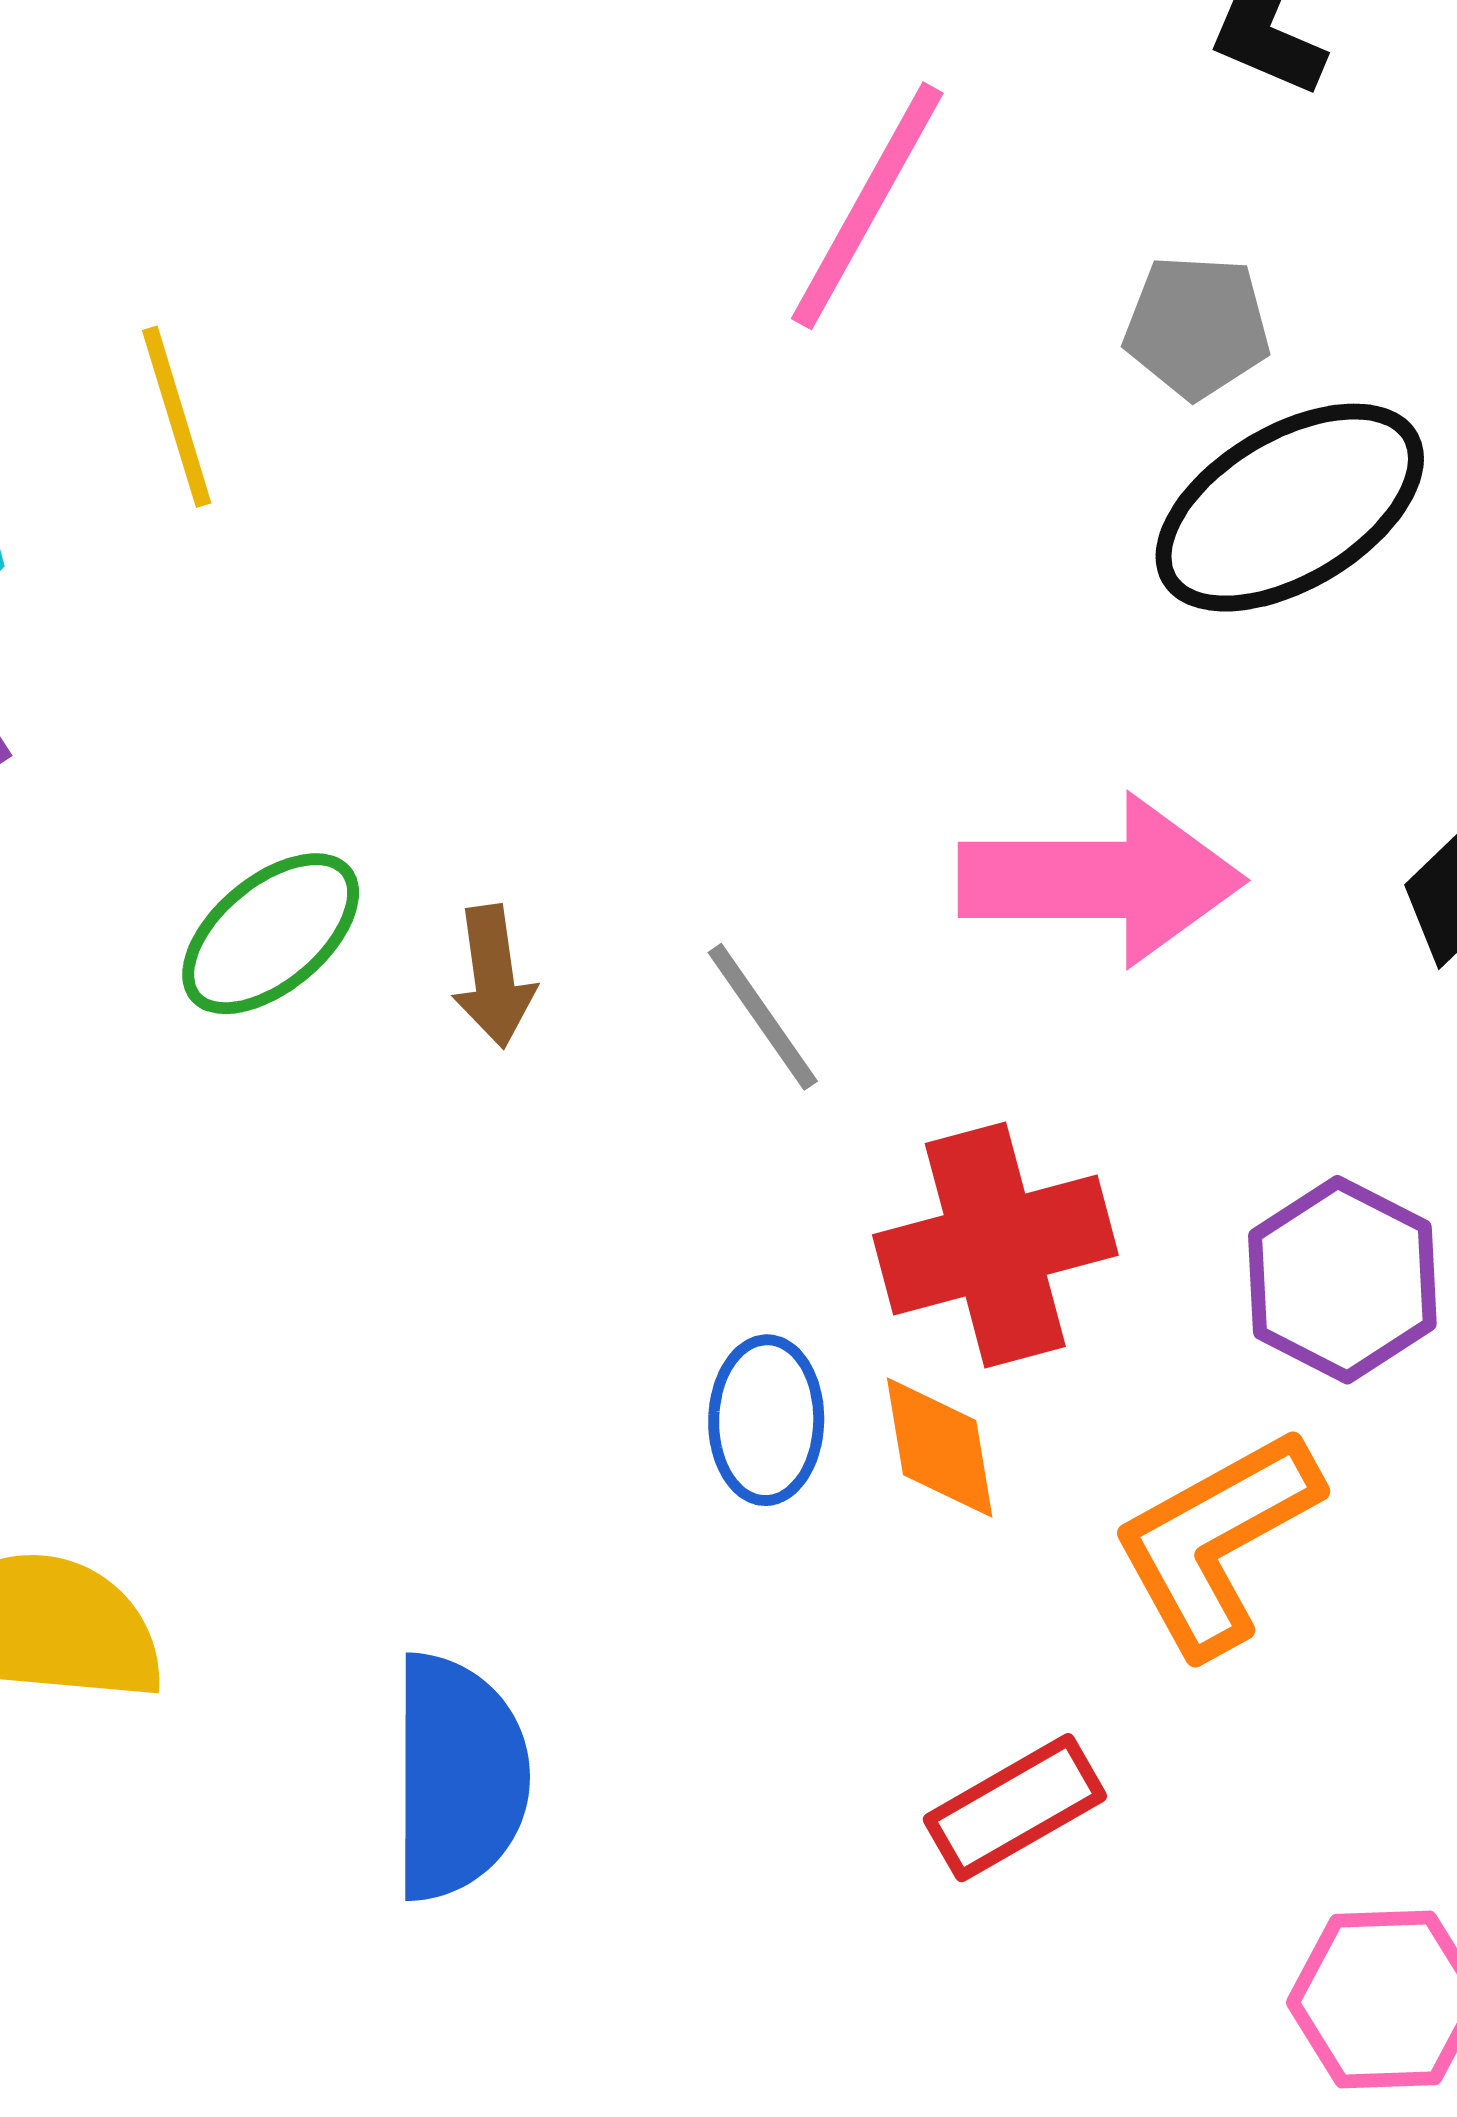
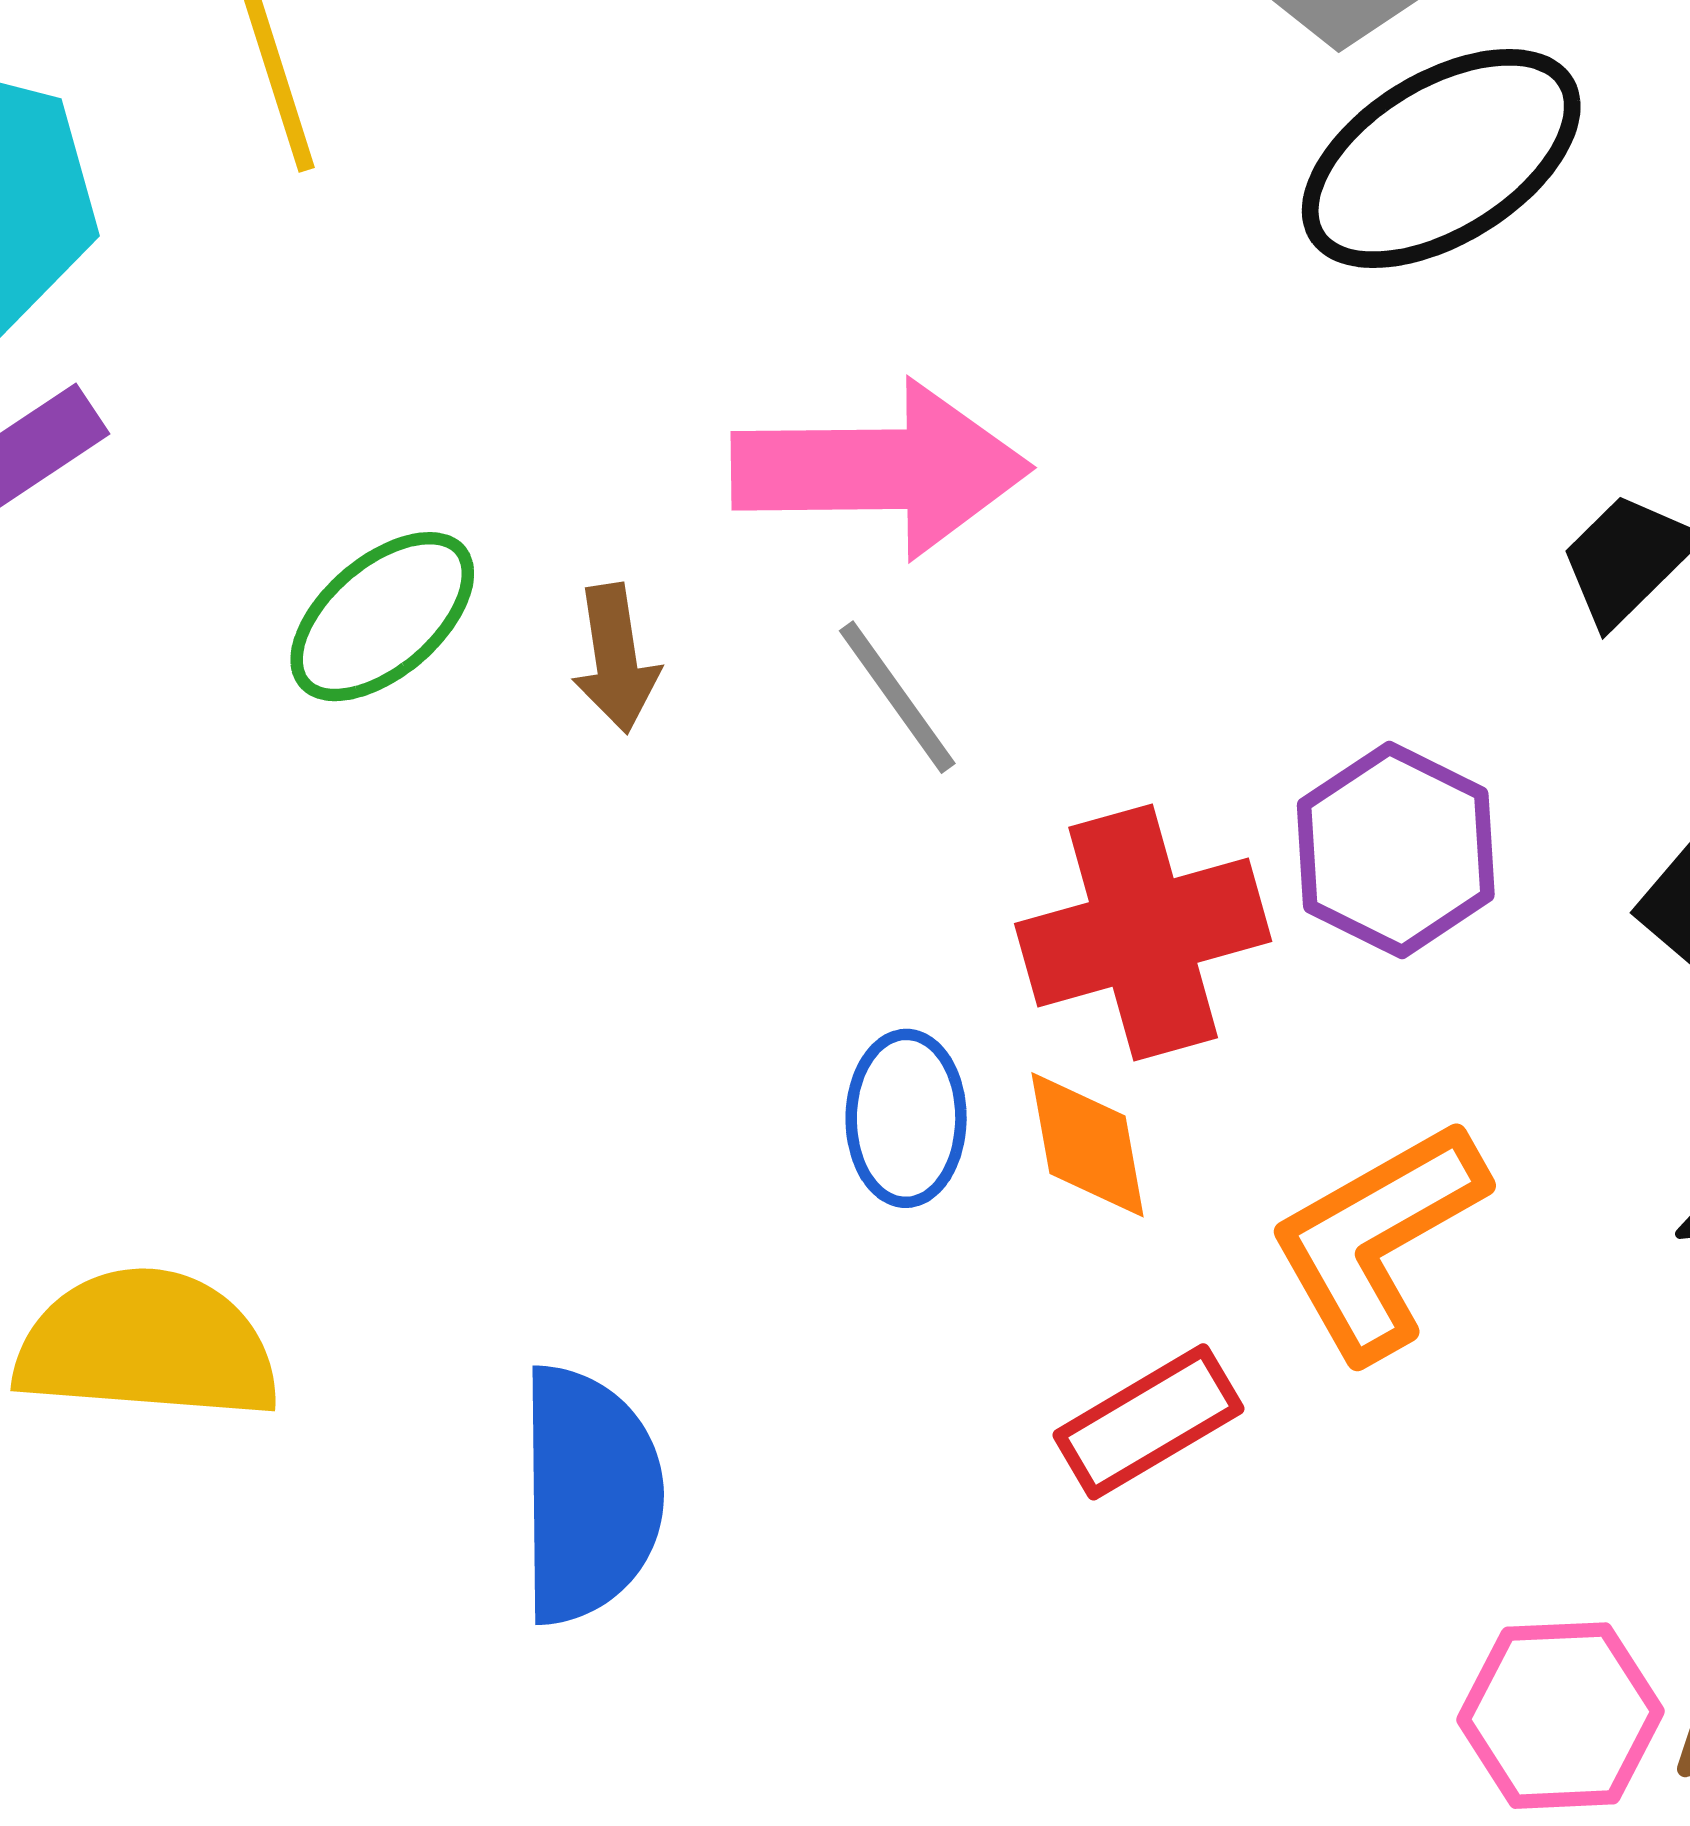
pink arrow: (1101, 880) -> (881, 469), moved
purple hexagon: (1342, 1280) -> (1396, 850), moved
red rectangle: (1015, 1808) -> (1148, 1422), moved

